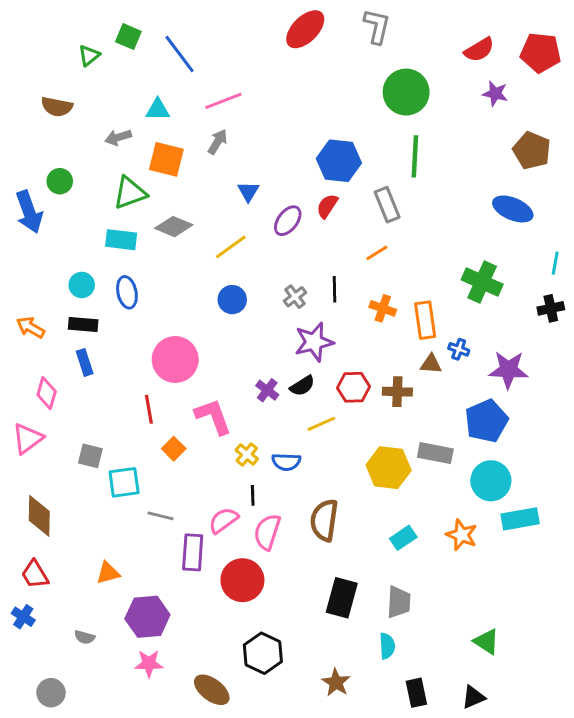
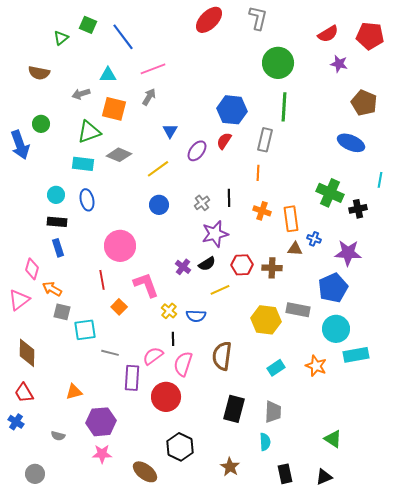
gray rectangle: (387, 205) -> (265, 140), turned 35
orange line: (377, 253) -> (258, 173), turned -56
black cross: (551, 308) -> (358, 209), moved
orange arrow: (31, 327) -> (52, 289), moved

